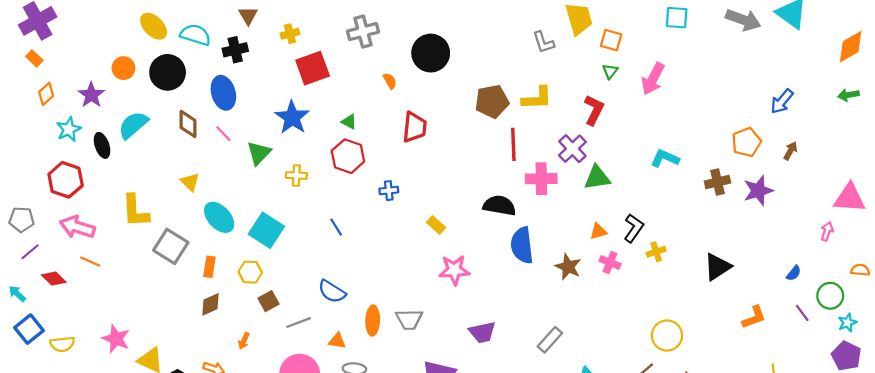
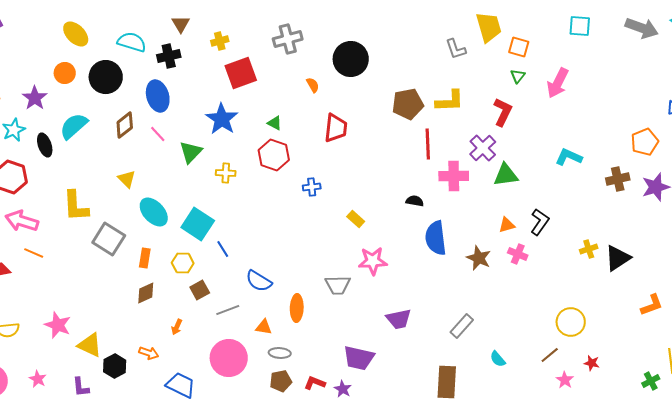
yellow ellipse: (154, 26) -> (76, 34), moved
brown diamond: (188, 124) -> (125, 125), turned 52
black semicircle: (499, 206) -> (415, 201), size x0.6
blue line: (336, 227) -> (223, 249), moved
yellow cross: (656, 252) -> (589, 249), moved
gray trapezoid: (409, 319) -> (338, 285), moved

